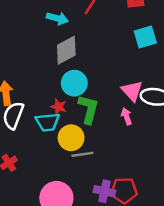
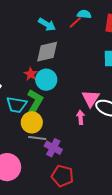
red star: (59, 107) -> (31, 74), moved
green L-shape: (88, 109) -> (35, 102), moved
purple cross: (104, 191) -> (53, 148), moved

